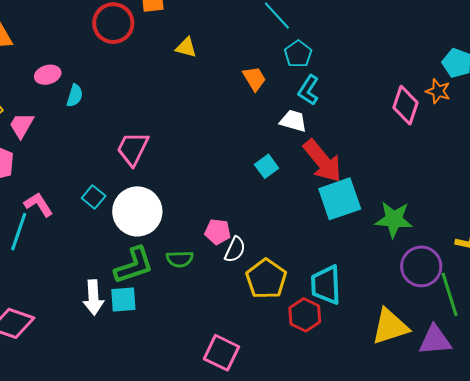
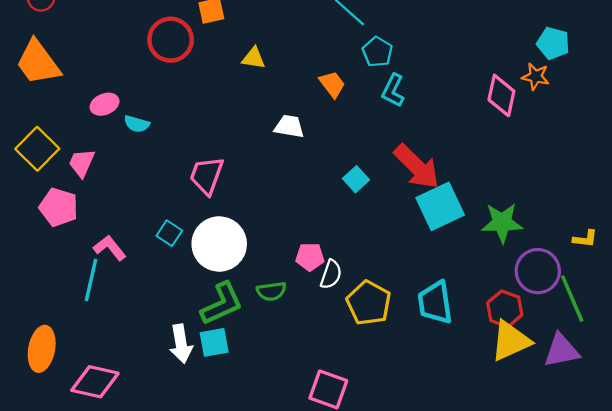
cyan semicircle: (75, 96) -> (137, 124), turned 95
white trapezoid: (293, 121) -> (289, 126), moved
red hexagon: (305, 315) -> (505, 309), moved

